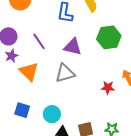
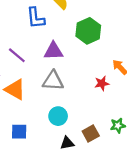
gray triangle: (65, 73) -> (53, 81), turned 35
cyan circle: (52, 114) -> (58, 116), moved

